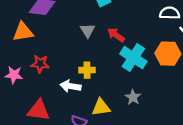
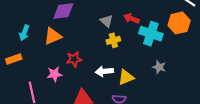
yellow cross: (87, 70) -> (113, 40), moved
yellow triangle: (101, 107) -> (126, 77), moved

